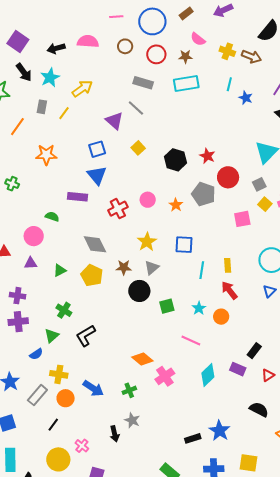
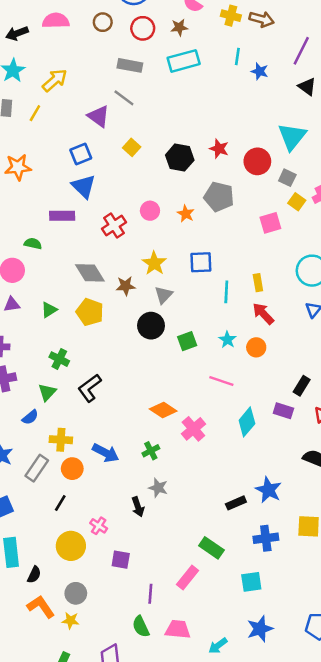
red circle: (228, 177) -> (257, 161), moved
gray square: (259, 184) -> (287, 178), turned -32
brown star: (124, 267) -> (126, 286), moved

